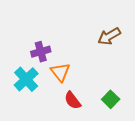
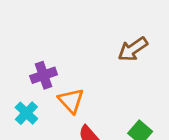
cyan cross: (26, 79) -> (26, 113), size x0.7

